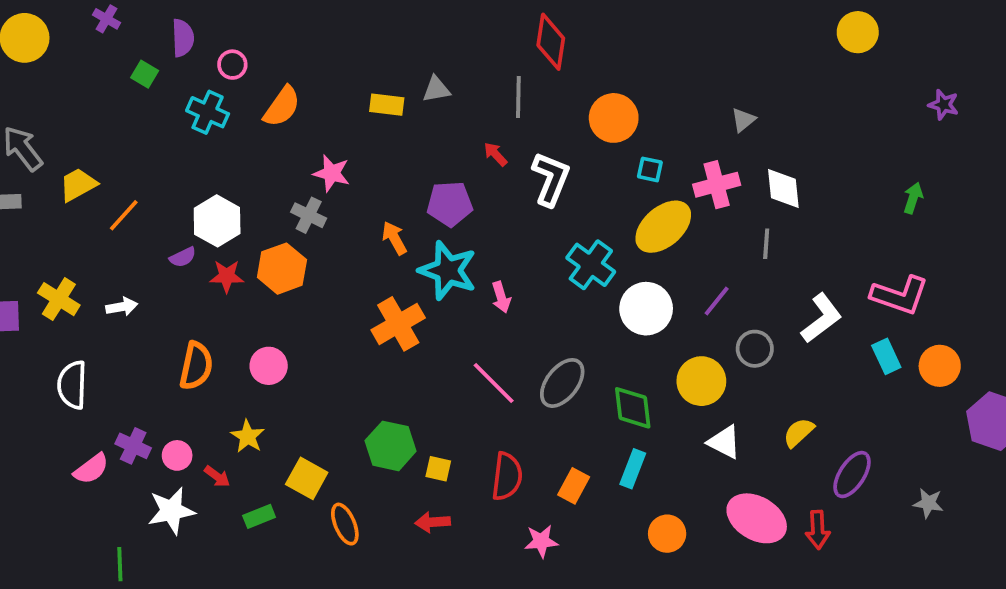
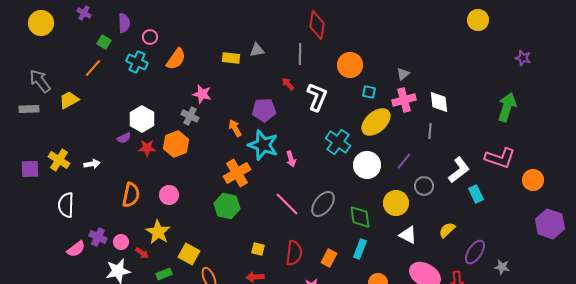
gray triangle: (743, 120) -> (403, 74), moved
green arrow: (913, 198) -> (507, 107), size x1.8
orange line: (124, 215) -> (93, 68), moved
cyan rectangle: (886, 356) -> (476, 194), moved
orange circle: (940, 366) -> (533, 180), moved
yellow star: (248, 436) -> (158, 232), size x1.4
green hexagon: (391, 446) -> (227, 206), moved
gray star: (928, 503) -> (502, 267), moved

